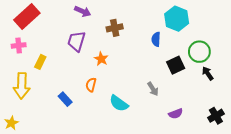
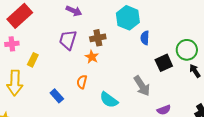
cyan hexagon: (177, 19) -> (128, 18), moved
brown cross: (115, 28) -> (98, 38), moved
gray arrow: (153, 89) -> (142, 86), size x1.5

